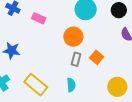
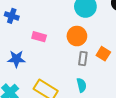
pink rectangle: (39, 18) -> (39, 37), moved

